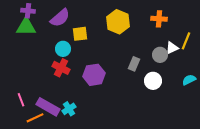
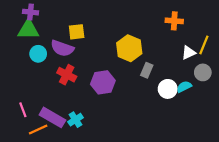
purple semicircle: (60, 18) -> (62, 48), moved, turned 60
yellow hexagon: (118, 22) -> (129, 48), moved
yellow square: (80, 34) -> (77, 32), moved
cyan circle: (63, 49) -> (38, 54), moved
gray circle: (160, 55) -> (203, 72), moved
cyan semicircle: (189, 80) -> (184, 87), moved

